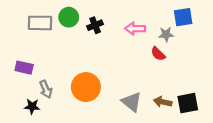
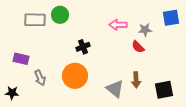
blue square: (183, 17) -> (171, 18), moved
black cross: (95, 25) -> (83, 47), moved
brown arrow: (163, 102) -> (136, 80), moved, turned -105
black star: (32, 106) -> (12, 93), moved

